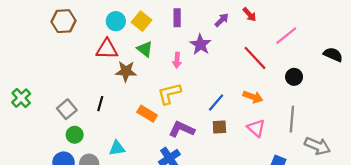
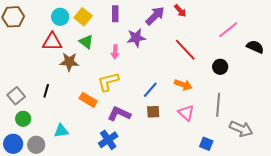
purple arrow: (222, 20) -> (155, 16), size x1.5
pink line: (286, 36) -> (228, 30), moved
purple star: (200, 45) -> (136, 38), turned 30

